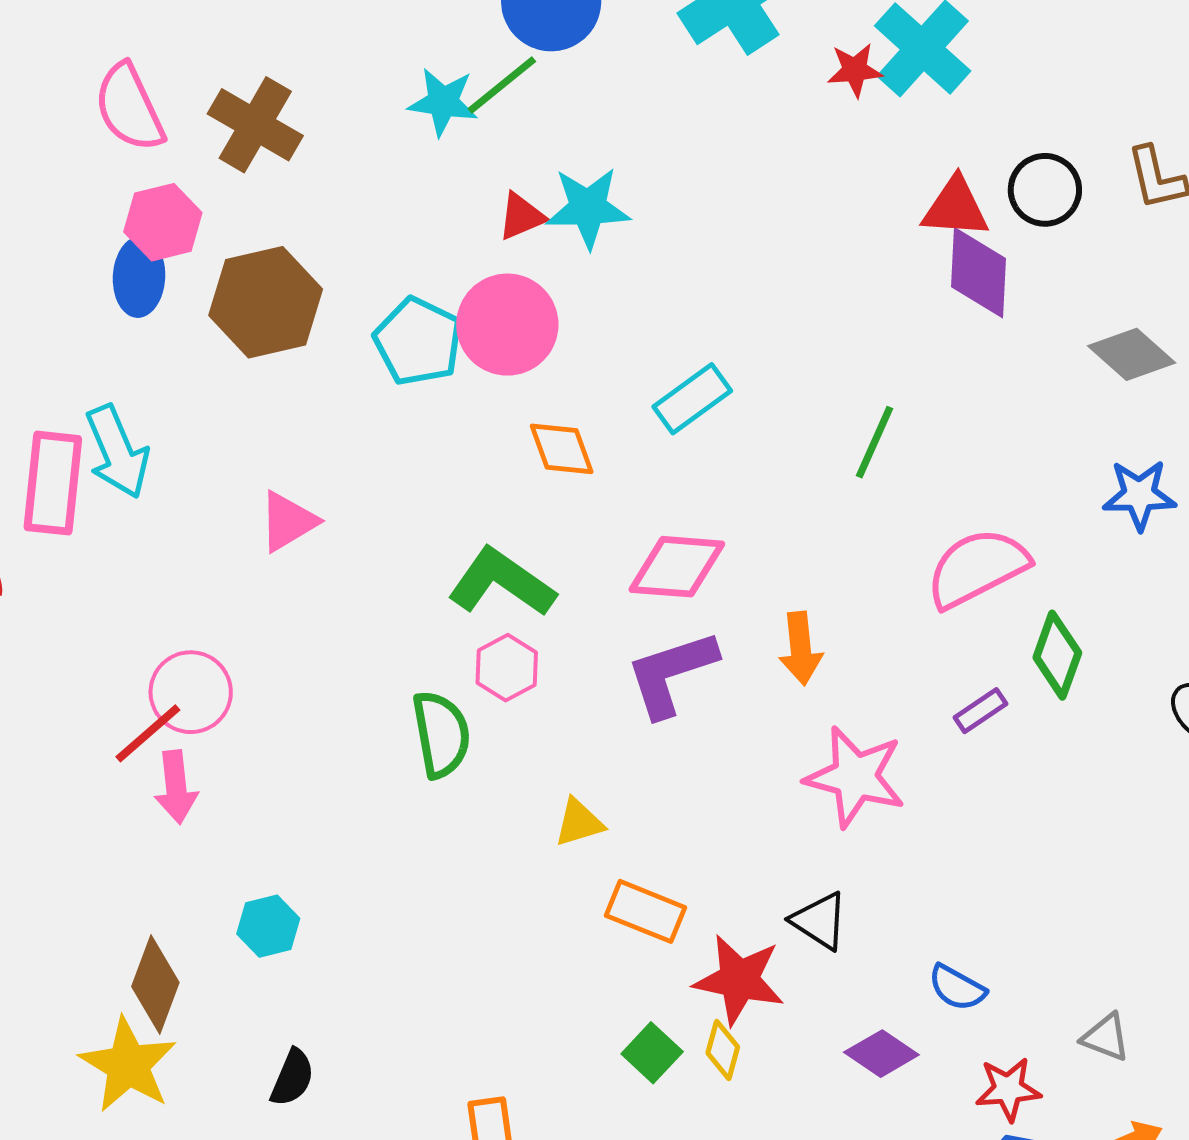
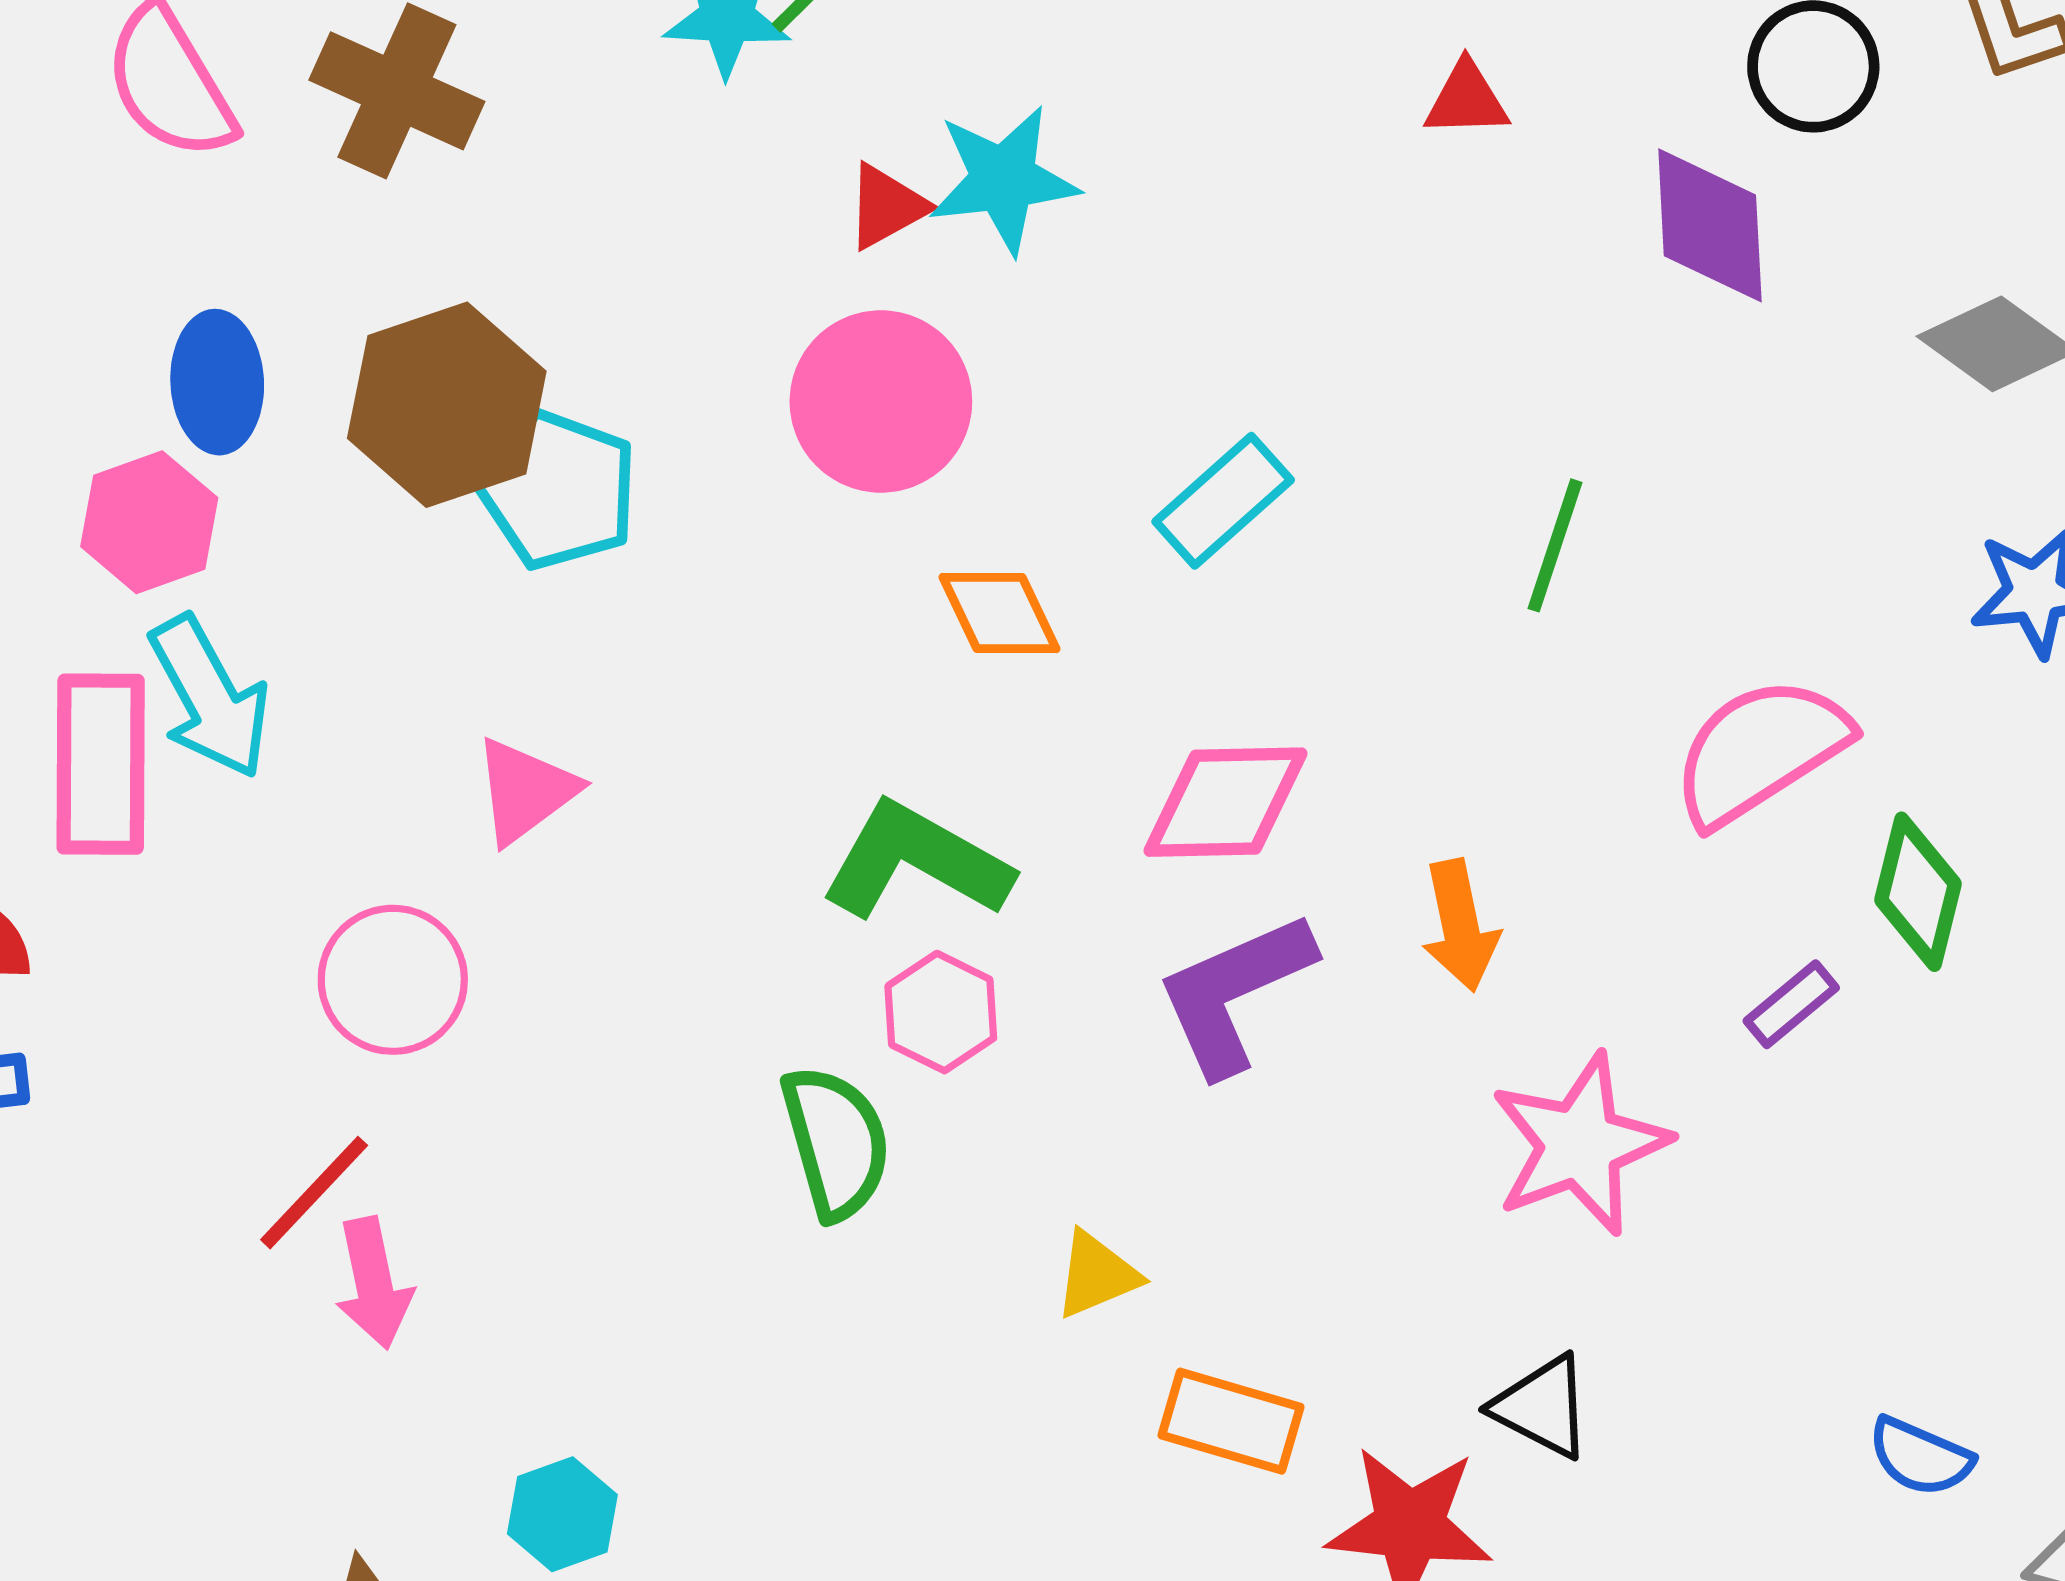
red triangle: (955, 208) -> (1467, 100), moved, size x0.7
pink hexagon: (163, 222) -> (149, 522), moved
cyan pentagon: (418, 341) -> (559, 490), moved
pink circle: (191, 692) -> (393, 980), moved
pink star: (855, 777) -> (1580, 1144), turned -30
blue semicircle: (957, 988) -> (1920, 1457), moved

